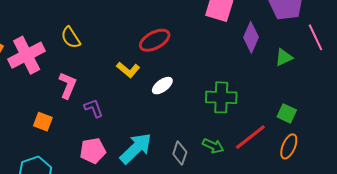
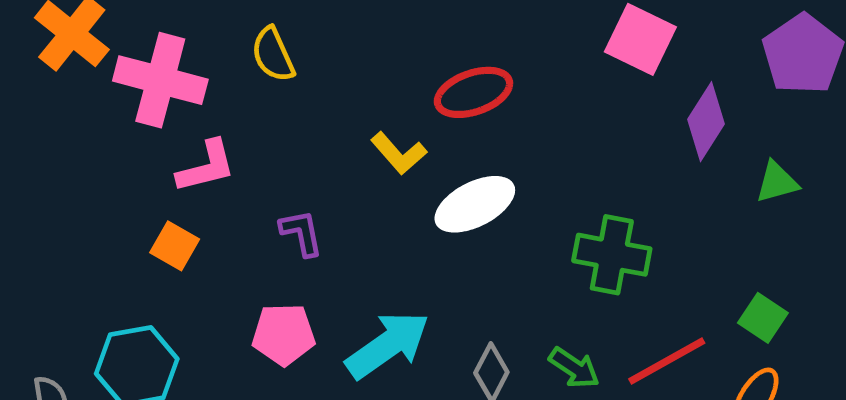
pink cross: (27, 55) -> (160, 80), turned 33
pink L-shape: (68, 85) -> (206, 167), moved, turned 44
white ellipse: (162, 86) -> (475, 204), size x1.5

